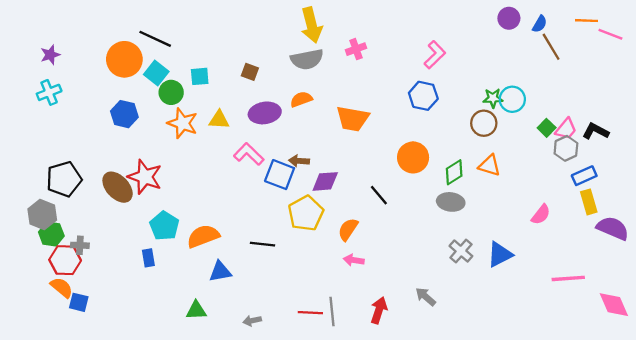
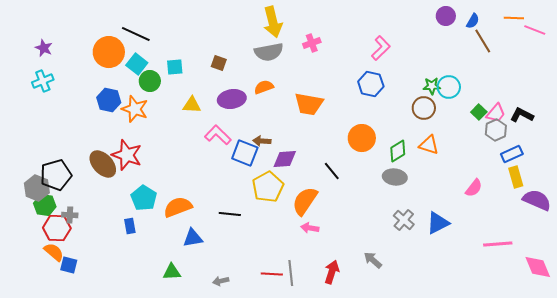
purple star: (50, 55) -> (44, 48), turned -30
orange star: (183, 123) -> (135, 109), moved
black pentagon: (64, 179) -> (56, 175), moved
orange semicircle: (348, 229) -> (305, 201), size x1.4

